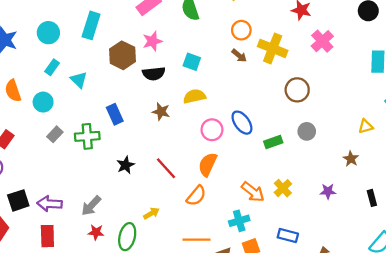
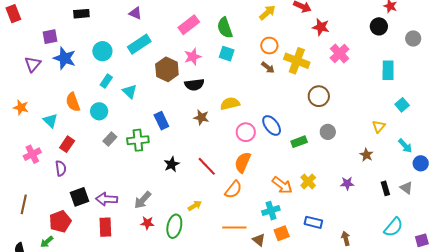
cyan rectangle: (91, 25) -> (139, 44), turned 40
cyan square: (192, 62) -> (227, 54), moved
yellow triangle: (366, 126) -> (379, 126), turned -32

